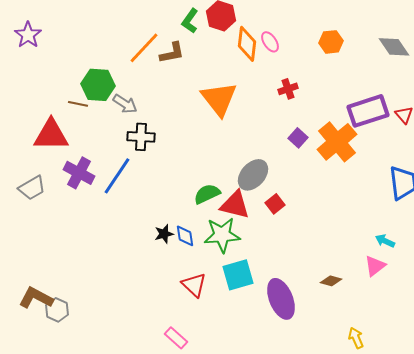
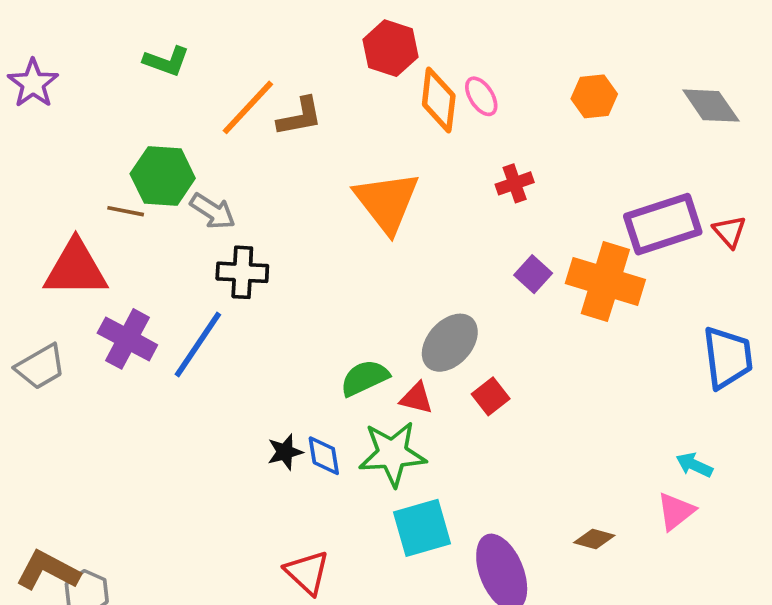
green L-shape: (190, 21) -> (166, 61), moved, turned -105
orange cross: (337, 142) -> (605, 282), turned -33
red triangle: (235, 205) -> (416, 398), size x0.6
red triangle: (194, 285) -> (307, 572), moved

